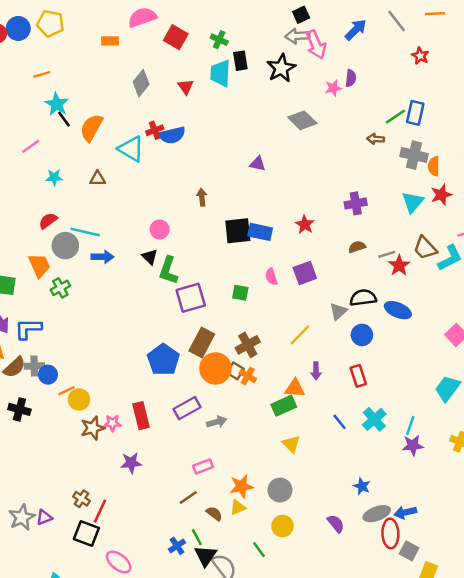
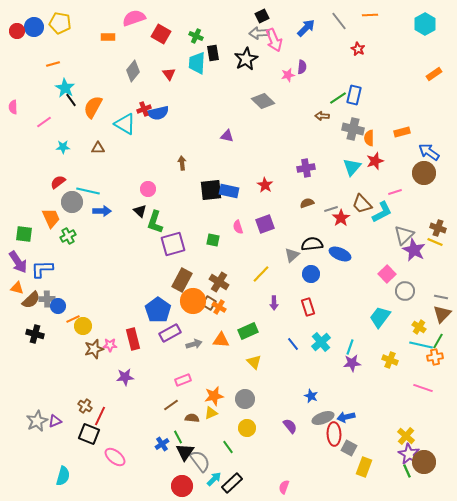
brown cross: (248, 345) -> (219, 282), turned -30
blue pentagon: (163, 360) -> (158, 310), moved
orange triangle: (295, 388) -> (221, 340), moved
brown semicircle: (214, 514) -> (192, 418), turned -32

